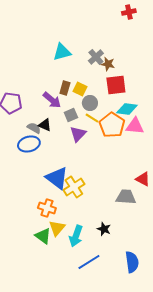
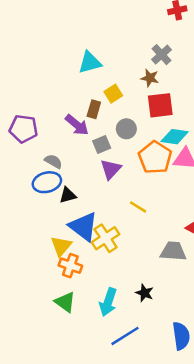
gray cross: (96, 57) -> (162, 55), moved
yellow square: (80, 89) -> (113, 94), moved, turned 32
yellow line: (92, 118) -> (138, 207), moved
black triangle: (45, 125) -> (68, 195), moved, turned -40
yellow triangle: (57, 228) -> (61, 246), moved

